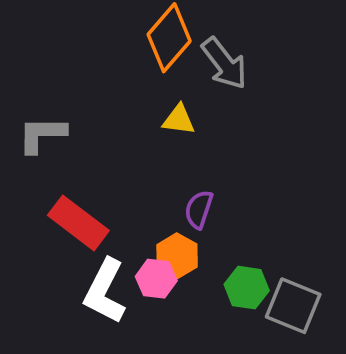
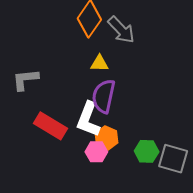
purple semicircle: (199, 209) -> (104, 96), moved, size x1.6
white L-shape: (105, 291) -> (88, 119), moved

